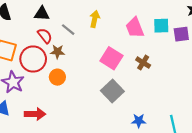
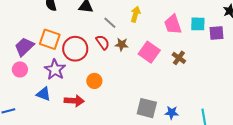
red semicircle: (45, 36) -> (103, 42), moved
brown star: (57, 52) -> (122, 44), moved
orange circle: (57, 77) -> (94, 81), moved
gray square: (112, 91) -> (147, 108), moved, turned -35

